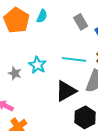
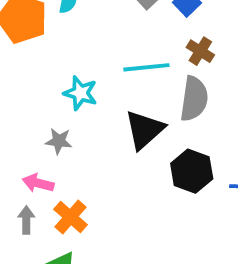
gray star: (15, 73) -> (59, 141), moved

